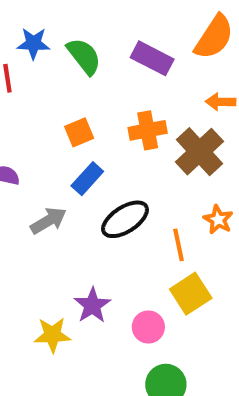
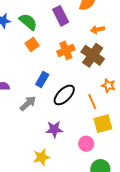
purple rectangle: (152, 58) -> (61, 16), turned 48
orange square: (79, 132) -> (32, 44), moved
yellow square: (191, 294) -> (103, 124), turned 30
purple star: (92, 305) -> (54, 129), moved, turned -30

